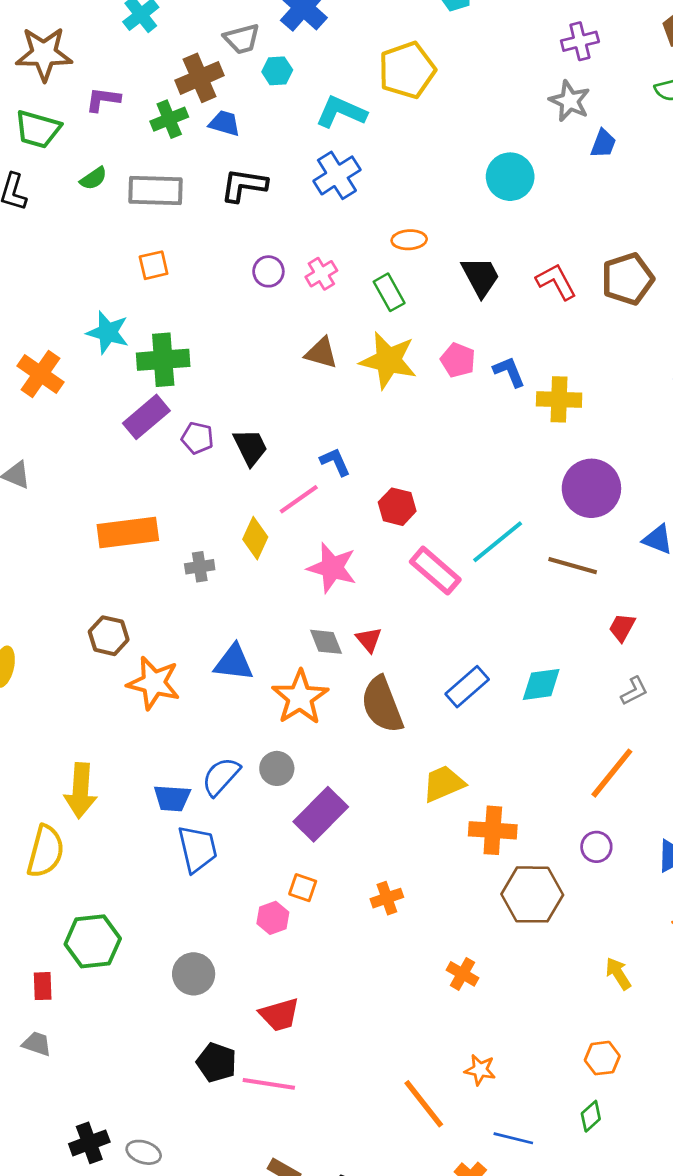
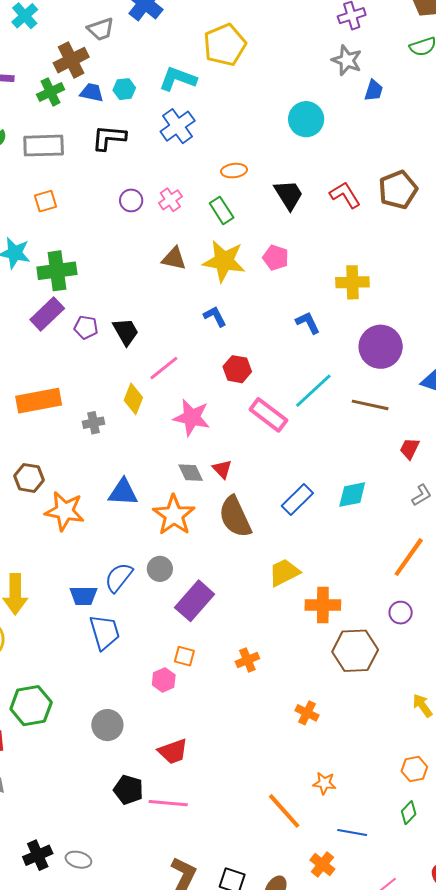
cyan hexagon: (277, 71) -> (124, 89), moved
blue L-shape: (509, 372) -> (308, 323), moved
blue L-shape: (335, 462) -> (215, 316), moved

